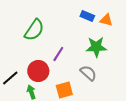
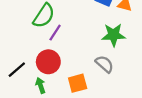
purple line: (58, 54) -> (55, 33), moved

